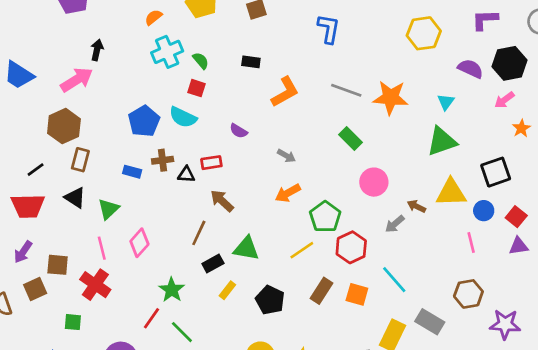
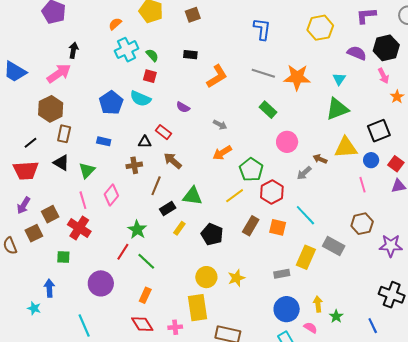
blue L-shape: (329, 29) -> (262, 29), moved
pink arrow: (504, 100) -> (383, 76), turned -77
brown cross: (163, 160) -> (134, 165), moved
red rectangle: (211, 163) -> (163, 132), turned 49
brown square: (58, 265) -> (50, 214), turned -30

